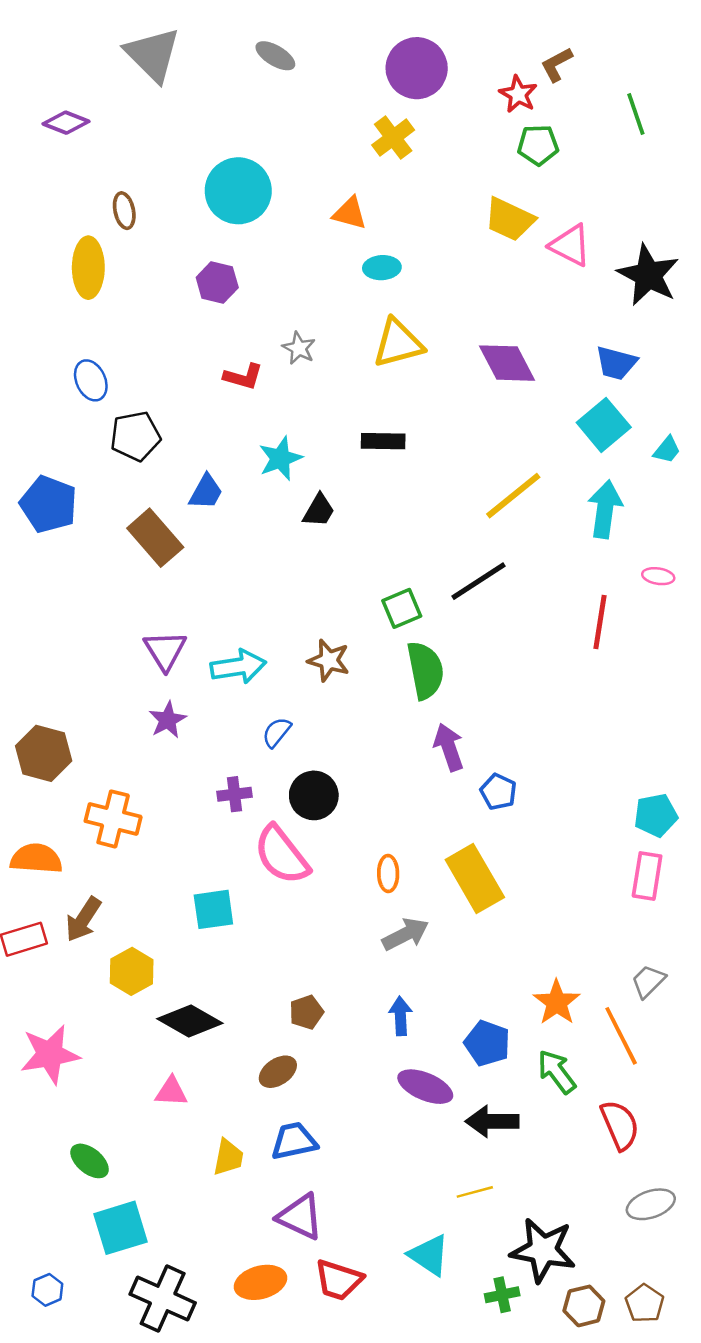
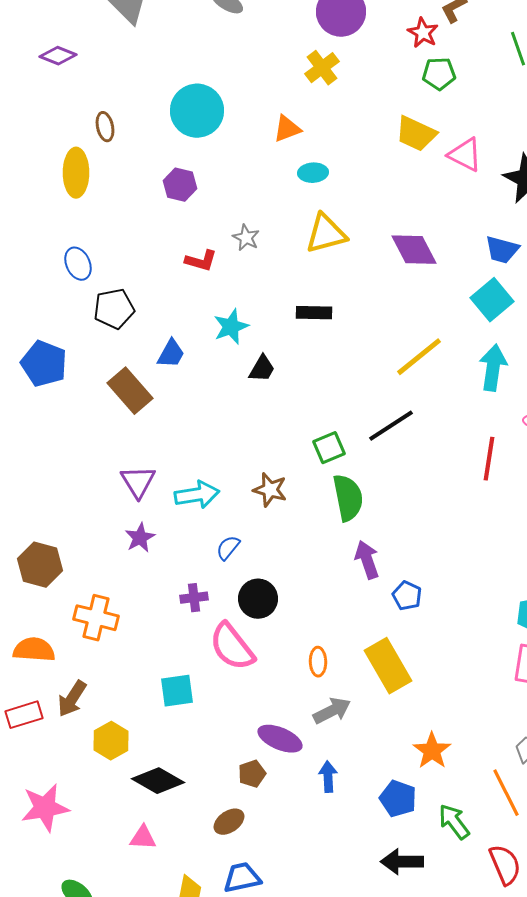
orange triangle: (350, 213) -> (287, 129), turned -36
orange star: (557, 1002) -> (432, 751), moved
purple ellipse: (425, 1087) -> (280, 739), moved

